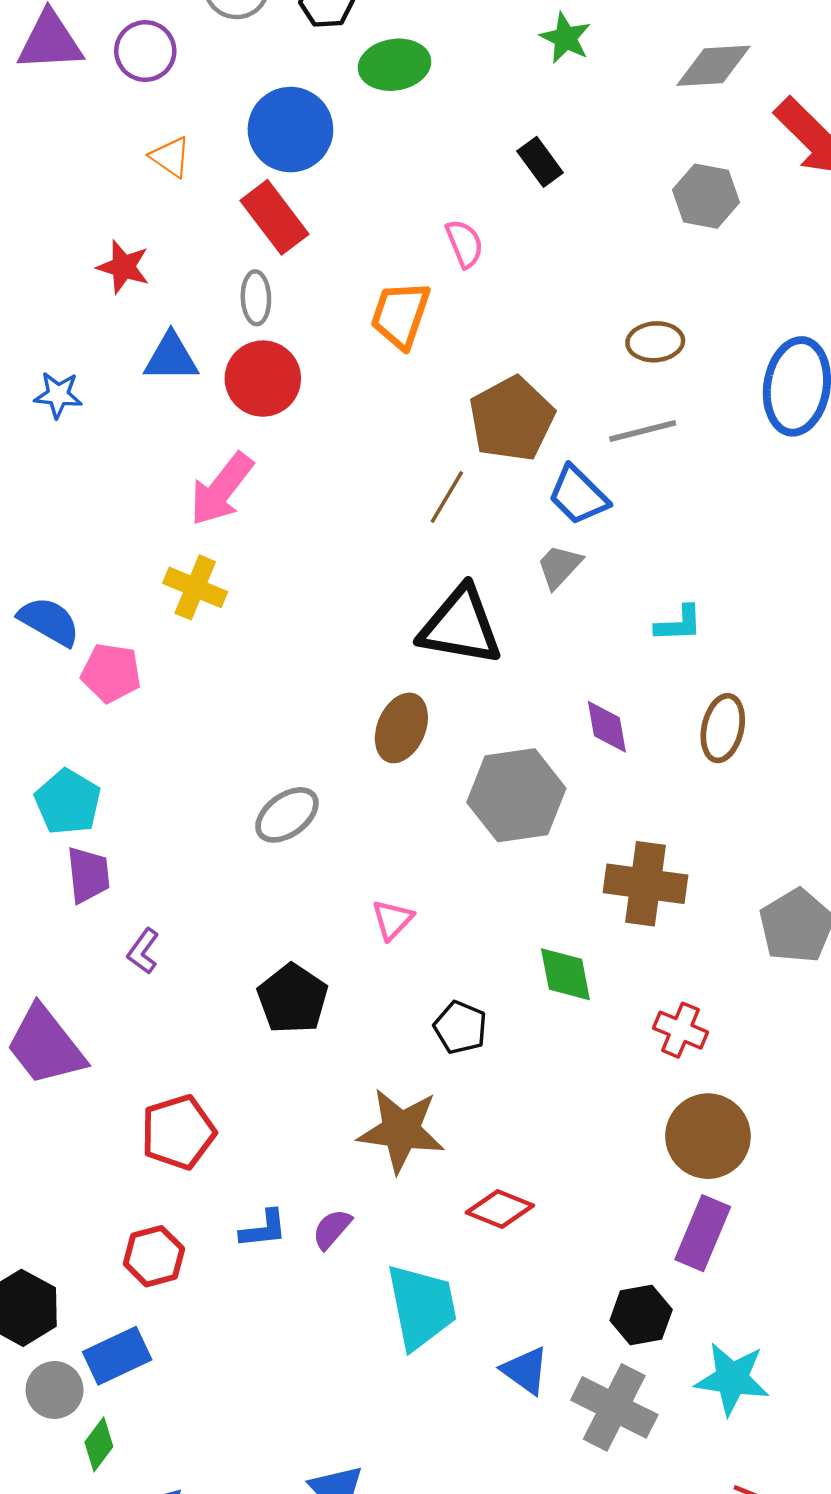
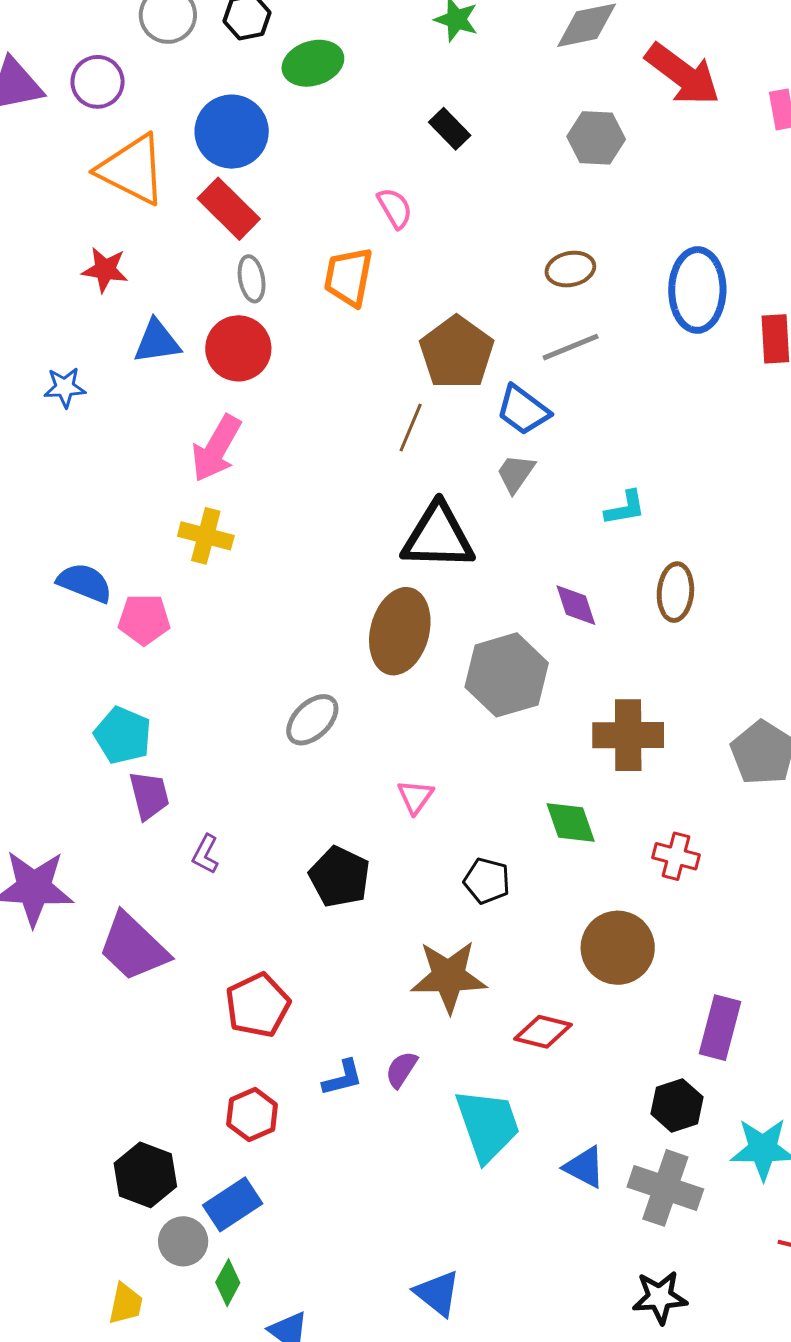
orange triangle: (170, 157) -> (132, 170), size x2.0
gray ellipse: (256, 298) -> (252, 279), moved
brown ellipse: (401, 728) -> (400, 631), size x1.4
brown circle: (708, 1136) -> (618, 948), moved

